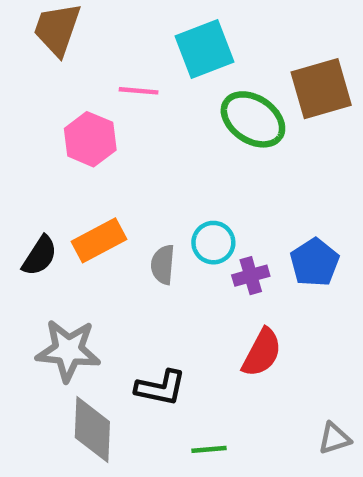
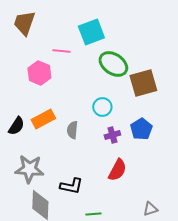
brown square: (321, 89) -> (143, 83), moved
cyan circle: (213, 243) -> (102, 107), moved

